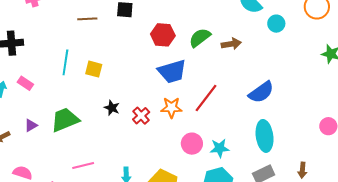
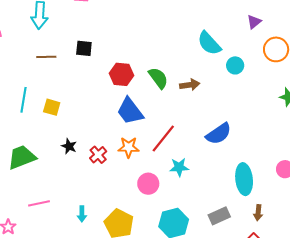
green semicircle: (200, 38) -> (158, 78), turned 90
blue trapezoid: (172, 71) -> (130, 111), turned 68
cyan ellipse: (265, 136) -> (244, 179), moved
cyan star: (220, 148) -> (179, 167), moved

